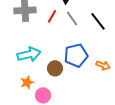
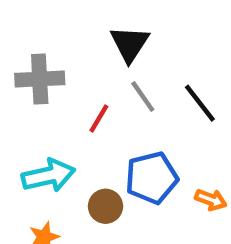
red line: (52, 16) -> (99, 118), moved

